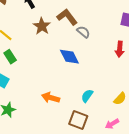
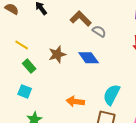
brown star: (42, 26) -> (57, 54), moved, turned 30
cyan semicircle: (87, 96) -> (112, 95), size x1.5

